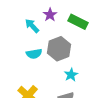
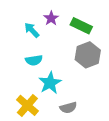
gray hexagon: (59, 49) -> (88, 55), moved
cyan star: (71, 75) -> (50, 83), moved, size x1.5

